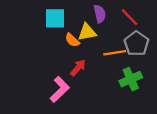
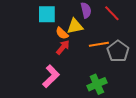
gray pentagon: (136, 44) -> (118, 51), moved
red arrow: (78, 68) -> (63, 47), moved
green cross: (131, 79) -> (97, 84), moved

